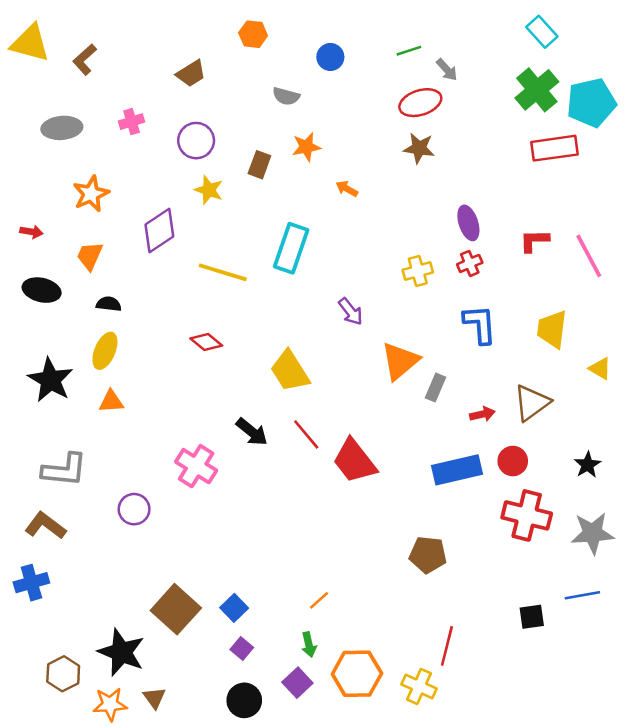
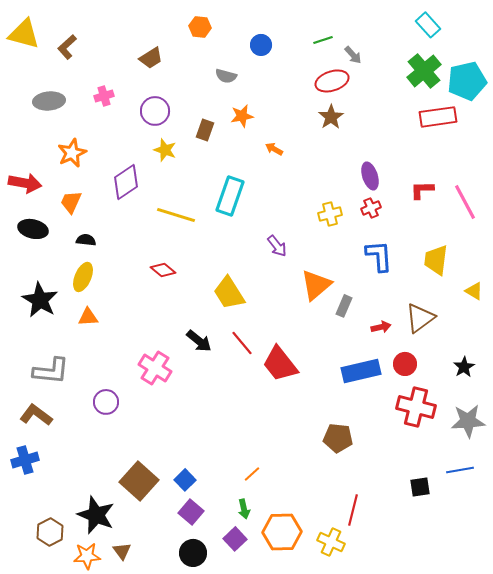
brown star: (419, 148) -> (331, 117), turned 30
red arrow: (31, 232) -> (25, 183), size x1.8
purple square: (242, 648) -> (191, 512), size x1.4

